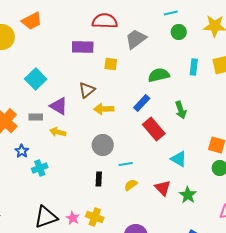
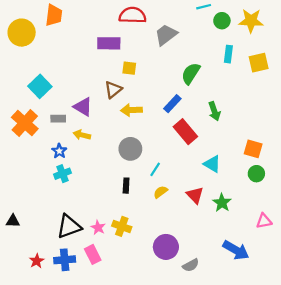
orange trapezoid: (32, 21) -> (54, 15), turned -55
green circle: (179, 32) -> (222, 21), moved
yellow square: (111, 64) -> (129, 68), moved
cyan rectangle: (194, 67) -> (228, 54), moved
green semicircle: (159, 75) -> (191, 73), turned -45
cyan square: (36, 79) -> (40, 86), moved
blue star: (22, 151) -> (59, 151), moved
cyan line: (126, 164) -> (155, 169), turned -48

